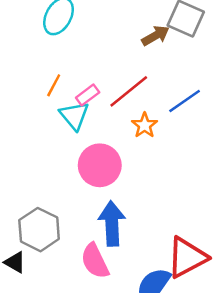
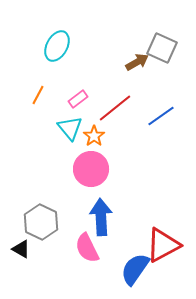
orange line: (54, 85) -> (38, 95), moved
pink rectangle: (88, 95) -> (78, 99), moved
orange star: (145, 125) -> (94, 136), moved

